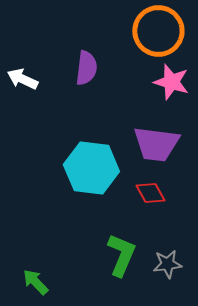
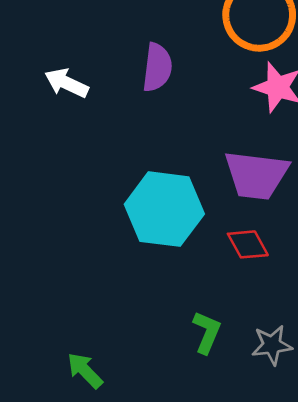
green L-shape: (121, 255) -> (207, 332), size x0.7

